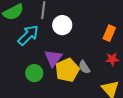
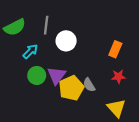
cyan arrow: (28, 35) -> (30, 51), size x0.7
green circle: (34, 73) -> (37, 75), moved

